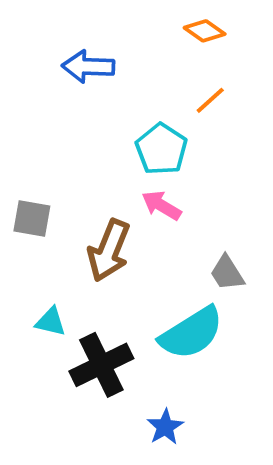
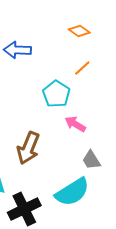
pink arrow: (161, 205) -> (75, 124), moved

